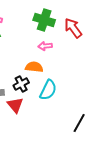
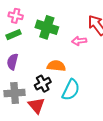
green cross: (44, 20) -> (47, 27), moved
pink arrow: (45, 46) -> (79, 41), moved

